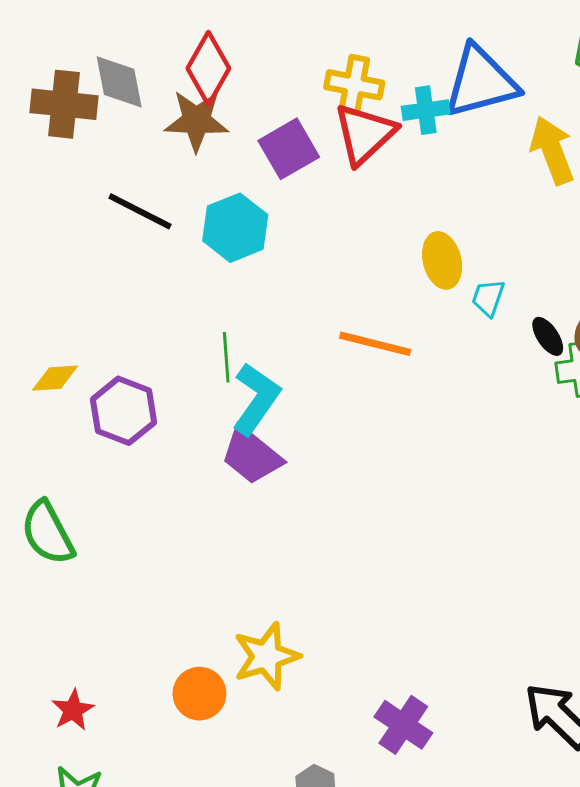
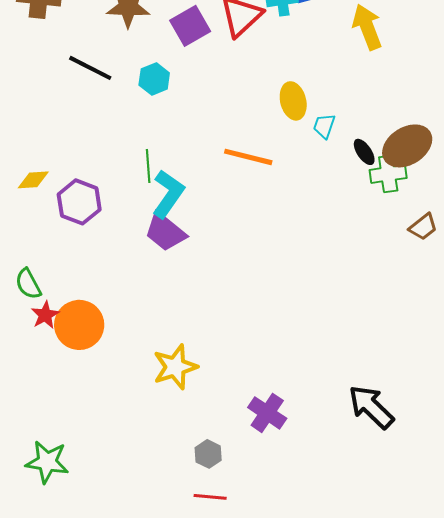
cyan hexagon: (235, 228) -> (154, 79), size x0.7
green semicircle: (48, 533) -> (28, 284), size x0.7
orange circle: (199, 694) -> (79, 325), moved, size x1.4
red star: (73, 710) -> (45, 315), moved

